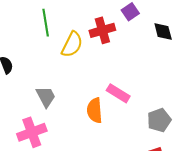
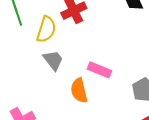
gray trapezoid: (46, 97) -> (53, 60), moved

